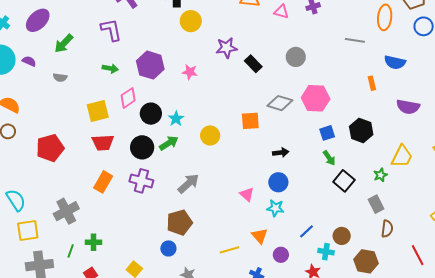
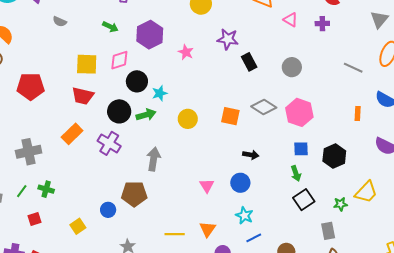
gray arrow: (188, 184) -> (154, 159), turned -55
cyan star: (275, 208) -> (244, 215), moved
blue circle: (168, 248) -> (108, 210), moved

